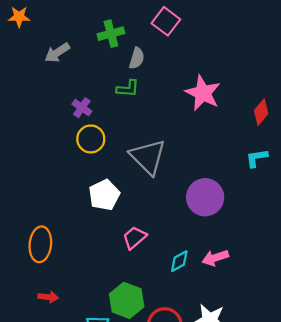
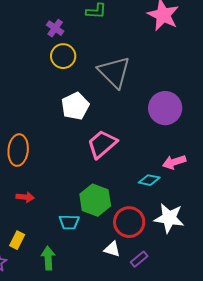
pink trapezoid: (134, 238) -> (102, 144), size x1.4
cyan diamond: (179, 261) -> (149, 180), moved, turned 40

